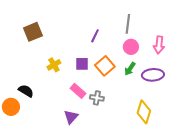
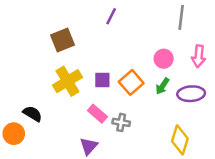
gray line: (128, 24) -> (181, 17), moved
brown square: (33, 32) -> (62, 40), moved
purple line: (95, 36) -> (111, 16), moved
yellow cross: (54, 65) -> (67, 81), size x1.6

